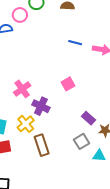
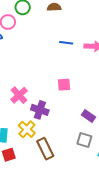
pink square: (68, 84) -> (64, 85), turned 32
gray square: (81, 141) -> (84, 140), turned -35

